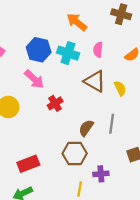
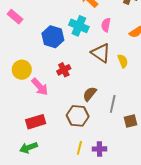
blue hexagon: (39, 50) -> (53, 37), moved
pink arrow: (34, 79) -> (40, 87), moved
gray line: (112, 124) -> (113, 104), moved
purple cross: (101, 174) -> (99, 149), moved

